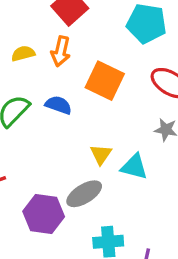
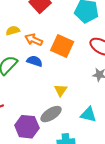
orange arrow: (61, 51) -> (34, 40), moved, turned 102
cyan triangle: (134, 167) -> (88, 115), moved

